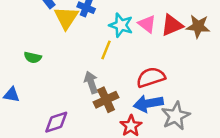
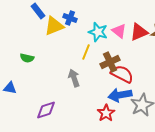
yellow triangle: (66, 18) -> (54, 26), turned 35
red semicircle: (151, 77) -> (122, 74), turned 45
brown cross: (106, 100) -> (110, 62), moved

